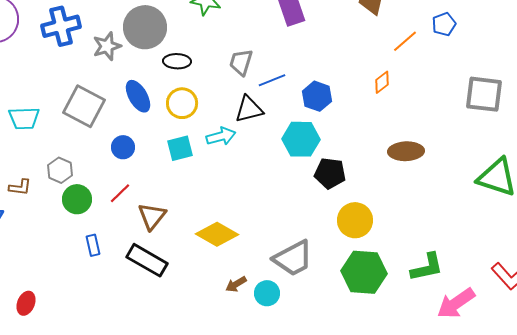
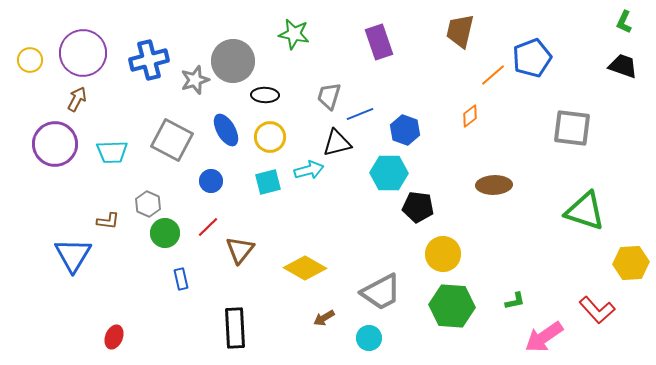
blue pentagon: (444, 24) -> (532, 58), size x1.6
black rectangle: (147, 260) -> (235, 328), moved, turned 57
green L-shape: (427, 267) -> (515, 301), size x0.6
cyan circle: (267, 293) -> (369, 338), moved

